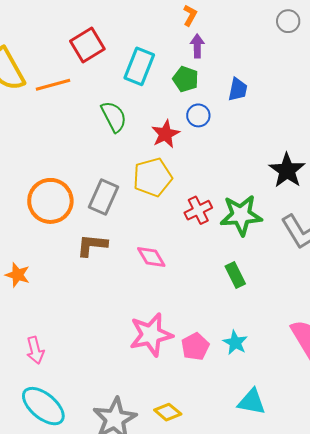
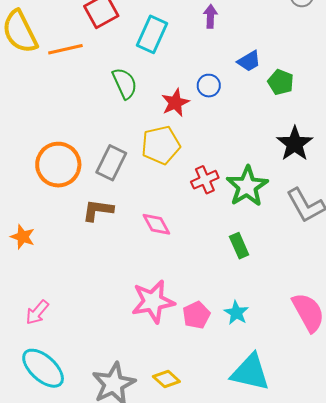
green pentagon: (186, 79) -> (281, 82), moved
blue trapezoid: (238, 89) -> (249, 61), turned 45
green star: (241, 215) -> (247, 186), turned -30
pink arrow: (35, 350) -> (37, 312), turned 52
cyan triangle: (252, 402) -> (250, 372), size x1.4

